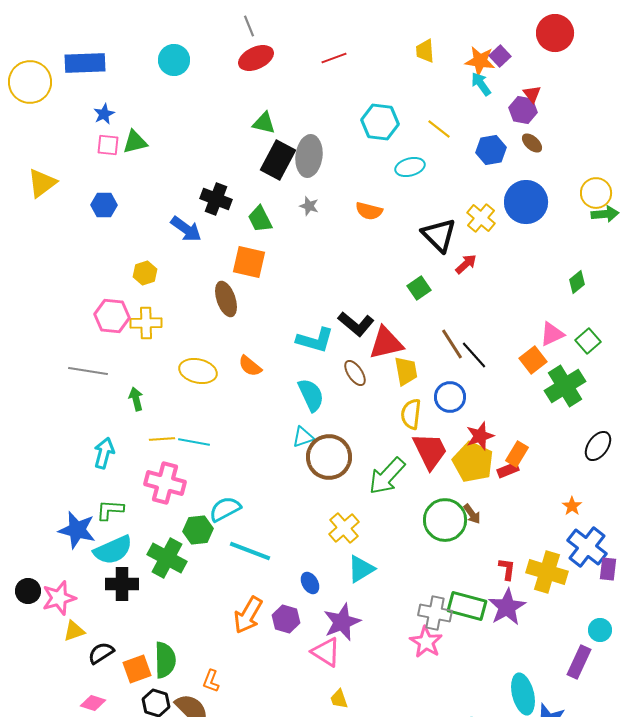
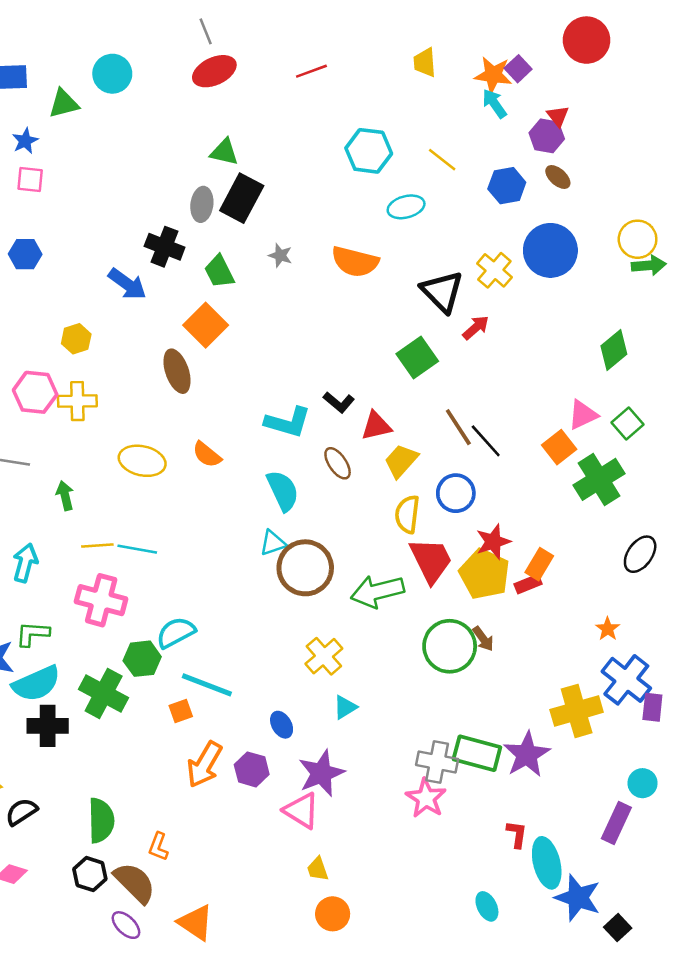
green triangle: (135, 142) -> (64, 104), moved
gray ellipse: (309, 156) -> (202, 204), moved, size x0.7
orange semicircle: (369, 211) -> (355, 262), size x1.4
orange square: (249, 262) -> (206, 325), turned 32
green diamond: (577, 282) -> (614, 350), size x1.4
green square: (419, 288) -> (417, 357), size x1.4
black L-shape: (356, 324) -> (339, 402), size x0.7
red triangle: (386, 343) -> (376, 426), size x0.7
yellow trapezoid: (406, 371) -> (401, 461), turned -128
green arrow: (387, 476) -> (377, 591), turned 33
cyan triangle: (361, 569) -> (345, 707), size x0.7
red L-shape: (507, 569) -> (517, 834), moved
yellow cross: (547, 572) -> (577, 711), turned -33
orange square: (137, 669) -> (181, 711), moved, size x0.7

